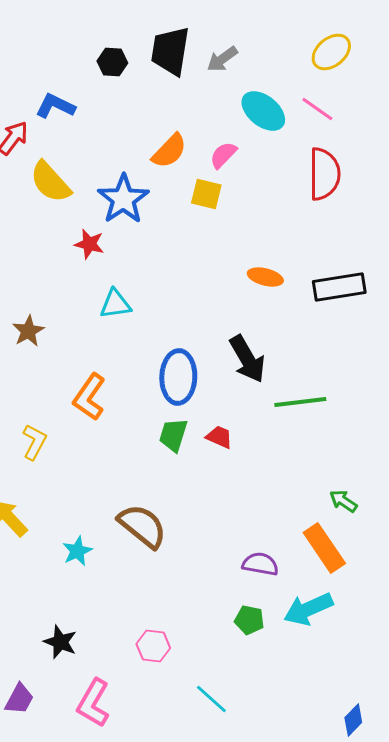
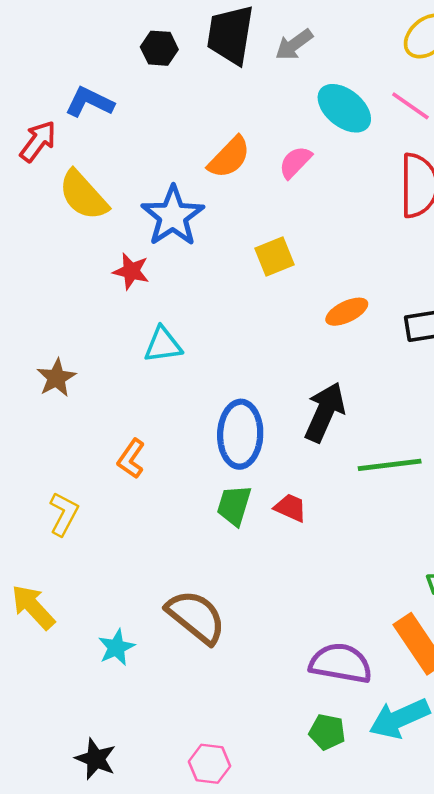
yellow square: (206, 194) -> (274, 257), moved, turned -36
orange ellipse: (265, 277) -> (347, 312), turned -40
black arrow: (247, 359) -> (325, 412), turned -126
orange L-shape: (89, 397) -> (131, 459), size x0.7
purple semicircle: (260, 564) -> (341, 663), size x1.4

